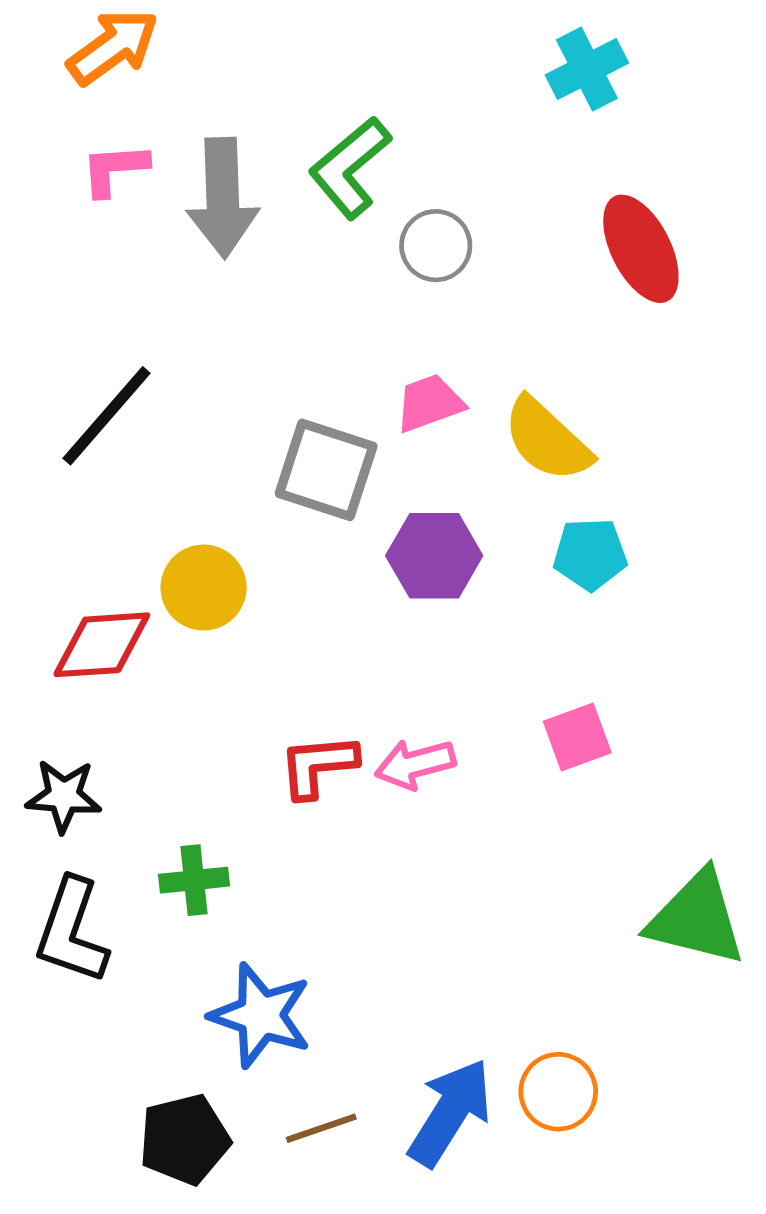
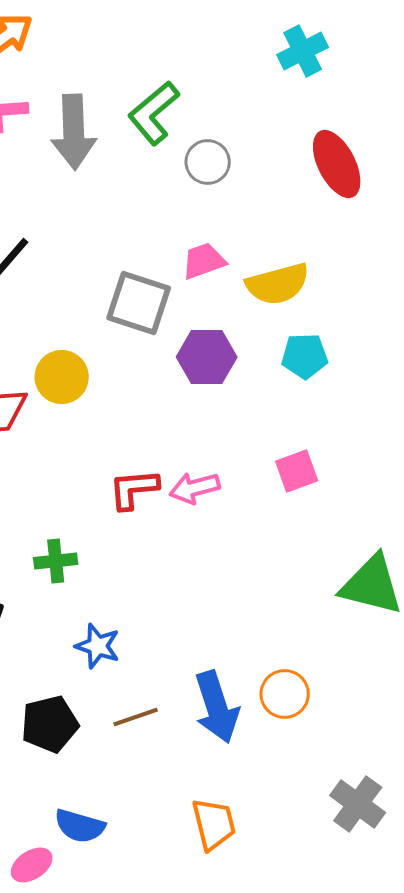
yellow semicircle: (547, 440) -> (278, 284), turned -58
blue star: (261, 1015) -> (98, 646), size x0.7
blue arrow: (450, 1112) -> (217, 707), turned 130

